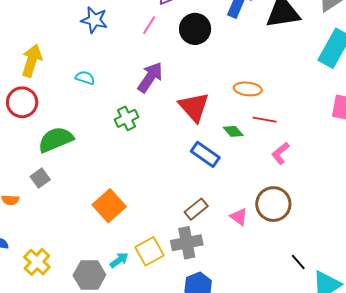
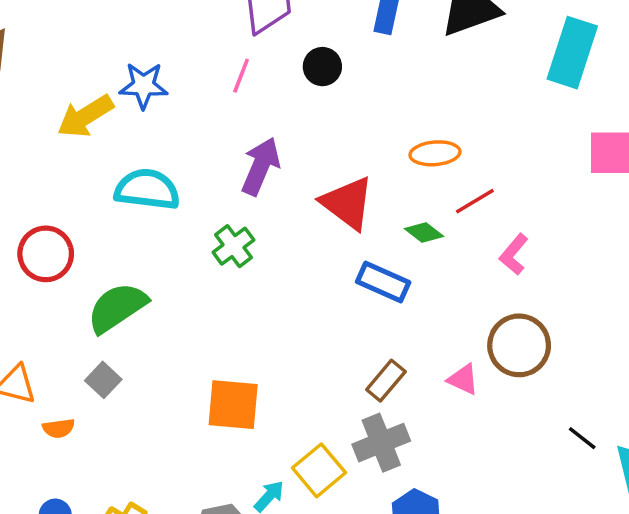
black circle: (195, 29) -> (322, 67), size x0.7
yellow arrow: (32, 61) -> (85, 116), moved, turned -128
cyan semicircle: (85, 78) -> (147, 189), size x1.8
red line: (265, 120) -> (475, 201), turned -30
orange square: (109, 206) -> (233, 405), turned -32

